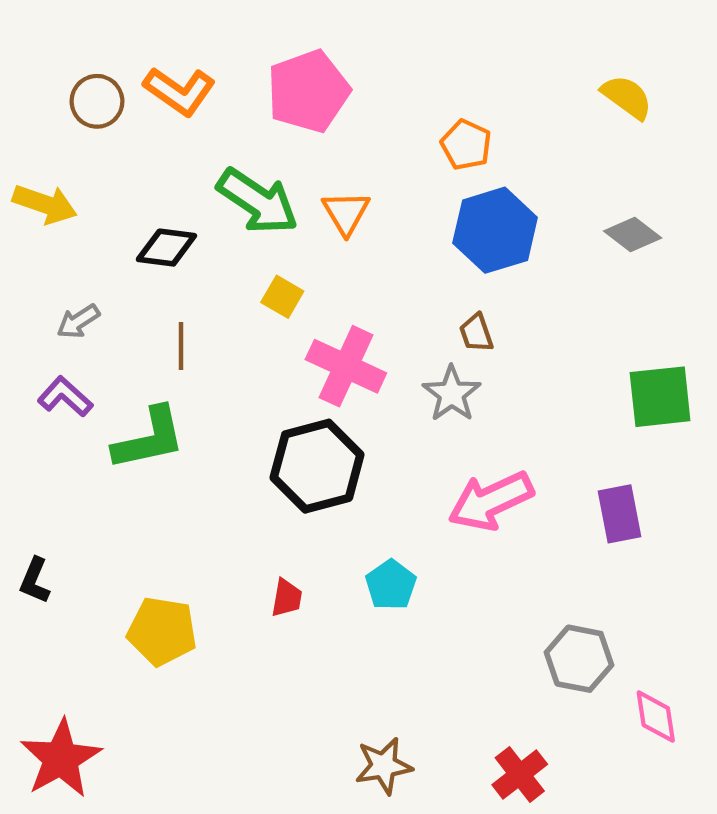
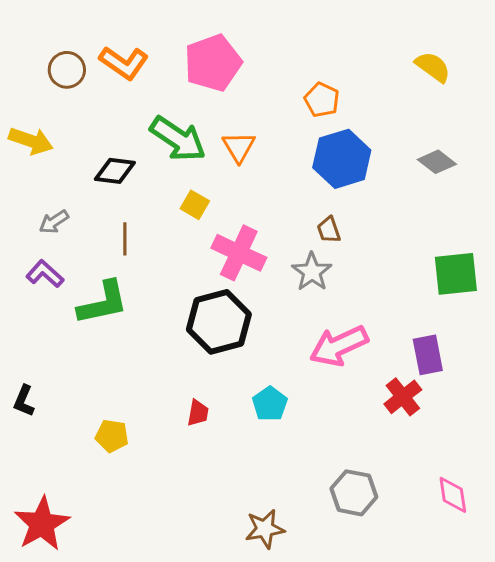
yellow pentagon: (162, 631) -> (112, 436), size x0.7
gray hexagon: (579, 659) -> (354, 493), moved
red cross: (520, 774) -> (403, 397), moved

